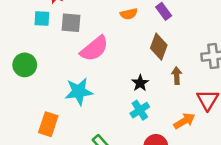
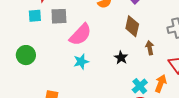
cyan star: (79, 91) -> (81, 62), moved, size x0.7
cyan cross: (140, 110) -> (140, 86), moved
orange arrow: (184, 121) -> (161, 84), turned -30

